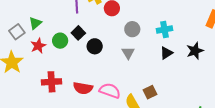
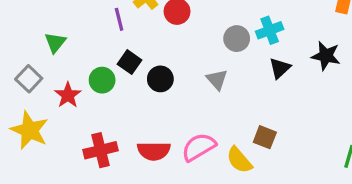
green triangle: (35, 23) -> (55, 42), moved
gray circle: (132, 29) -> (237, 39), moved
black star: (195, 51) -> (326, 56), turned -30
pink semicircle: (110, 91) -> (199, 147), turned -40
brown square: (150, 92) -> (265, 137), turned -32

